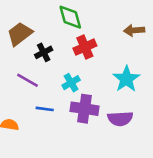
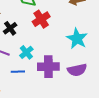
cyan cross: (71, 83) -> (26, 52), moved

